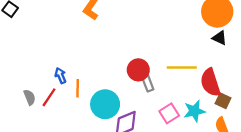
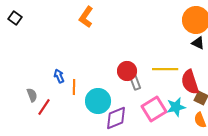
red line: (49, 97) -> (44, 107), moved
pink square: (169, 113) -> (154, 109), size x1.4

